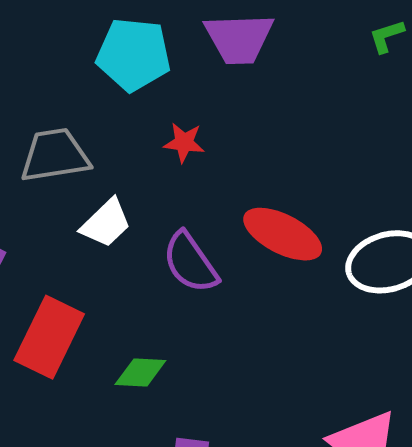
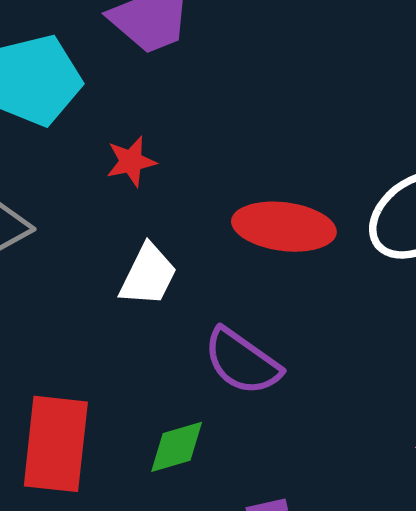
white trapezoid: (106, 223) -> (148, 275), moved
purple semicircle: (190, 262) -> (242, 362), moved

